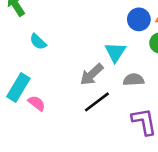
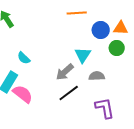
cyan semicircle: (38, 42) -> (24, 58), moved
pink semicircle: (37, 103) -> (23, 94), size x1.5

